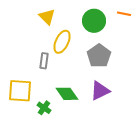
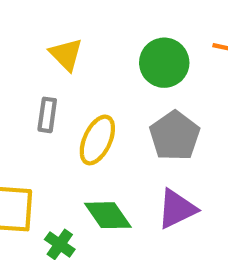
yellow ellipse: (62, 42) -> (97, 140), moved
gray rectangle: (44, 61) -> (47, 115), moved

